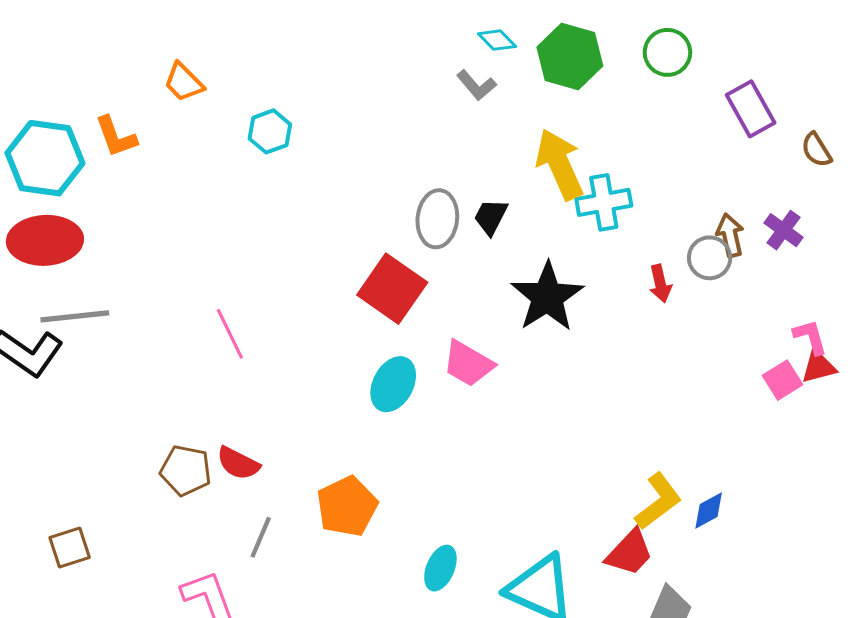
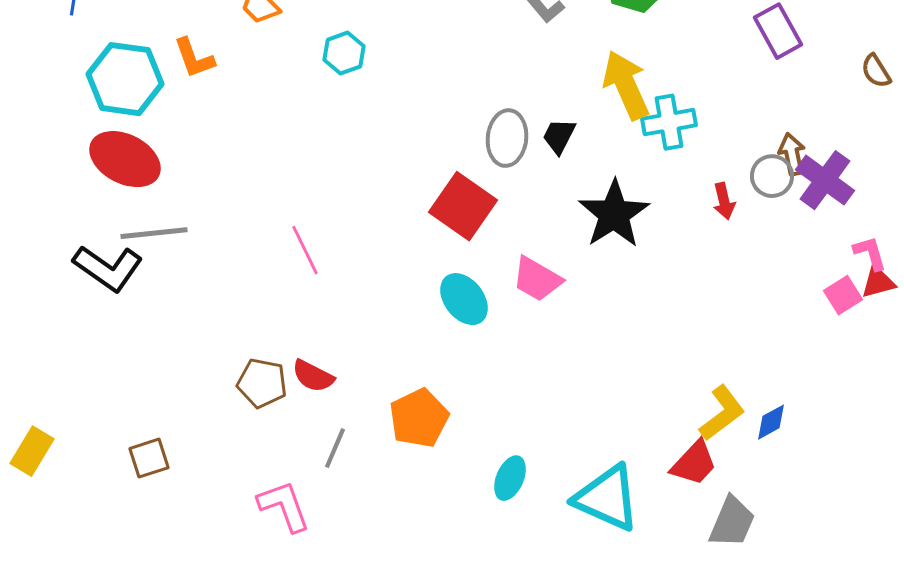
purple rectangle: (751, 109) -> (778, 31), moved
purple cross: (784, 230) -> (825, 180), moved, size x1.5
red ellipse: (45, 240) -> (125, 159), turned 30
cyan ellipse: (393, 384) -> (464, 299), turned -66

